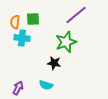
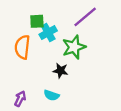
orange semicircle: (15, 22) -> (22, 47), moved, size x1.5
cyan cross: (22, 38) -> (48, 33), moved, turned -35

